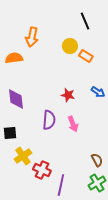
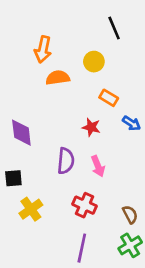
orange rectangle: (86, 56) -> (109, 98), moved
orange semicircle: (14, 58) -> (58, 78), moved
red cross: (42, 170) -> (85, 205), moved

